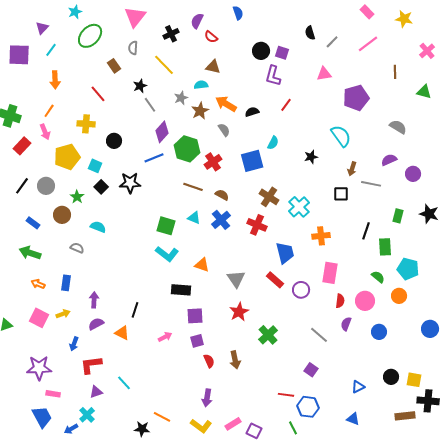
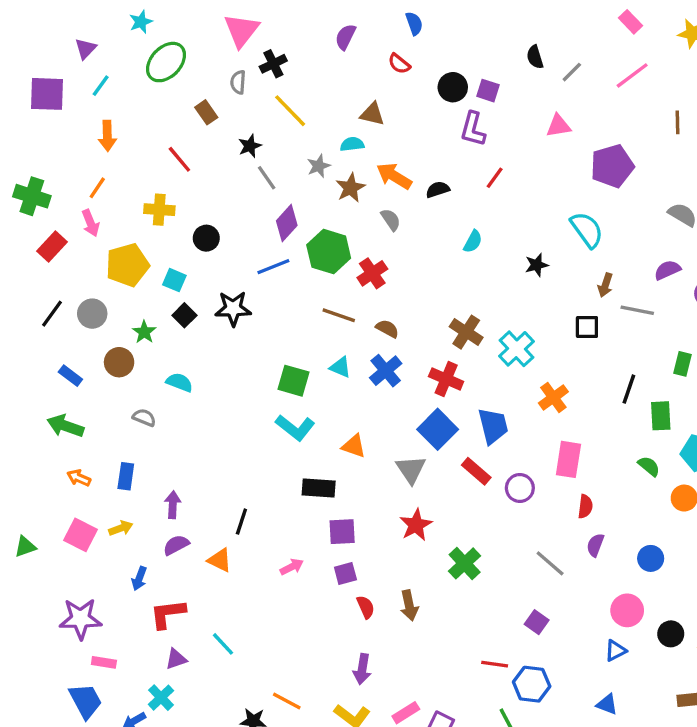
black cross: (171, 34) -> (273, 64), moved
red semicircle: (211, 37) -> (399, 64), moved
blue square: (252, 161) -> (438, 429), moved, turned -30
orange cross: (321, 236) -> (553, 397), turned -30
pink circle: (365, 301) -> (627, 610), moved

